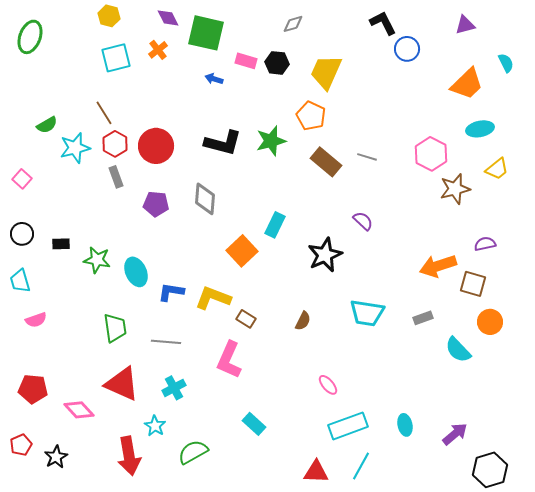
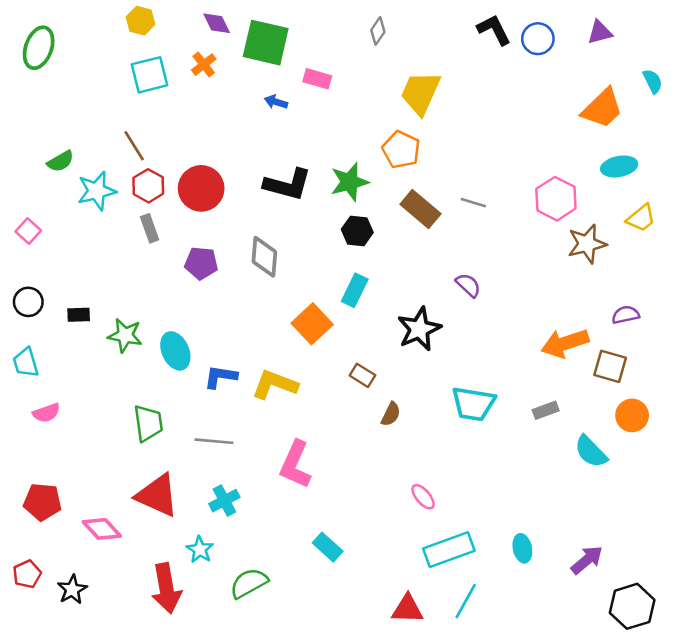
gray diamond: (293, 24) -> (378, 31), turned -40
blue circle: (407, 49) -> (538, 39), moved
black hexagon: (277, 63) -> (357, 231), moved
brown rectangle: (246, 319) -> (362, 375), moved

